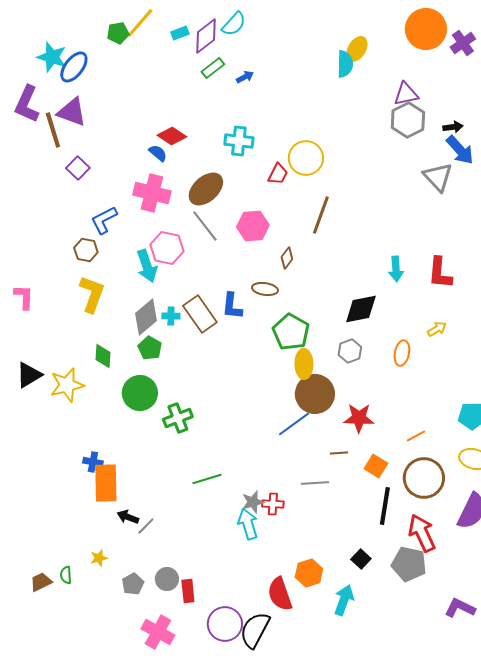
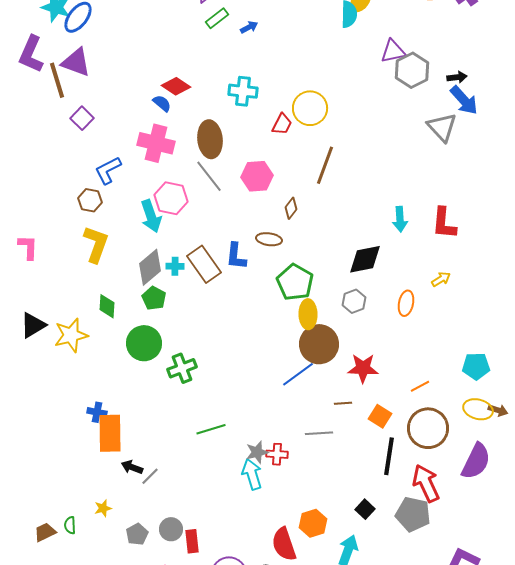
purple triangle: (406, 94) -> (393, 51), moved
brown ellipse: (206, 189) -> (210, 139), turned -54

